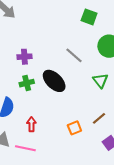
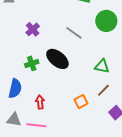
purple cross: (24, 57) -> (33, 29), moved, turned -32
green triangle: (100, 81) -> (102, 66), moved, turned -35

